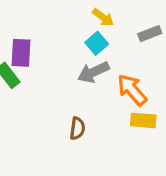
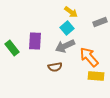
purple rectangle: (21, 53) -> (35, 41), moved
brown semicircle: (77, 128) -> (55, 67), moved, turned 72

